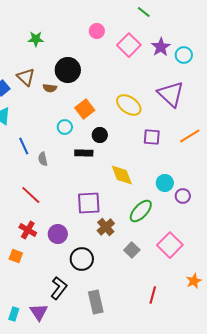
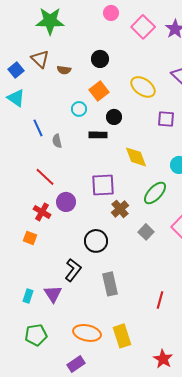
green star: (36, 39) -> (50, 21), size x1.8
black circle: (68, 70) -> (100, 59), moved, size x0.7
purple circle: (58, 234) -> (66, 202), moved
red line: (153, 295) -> (160, 300), moved

